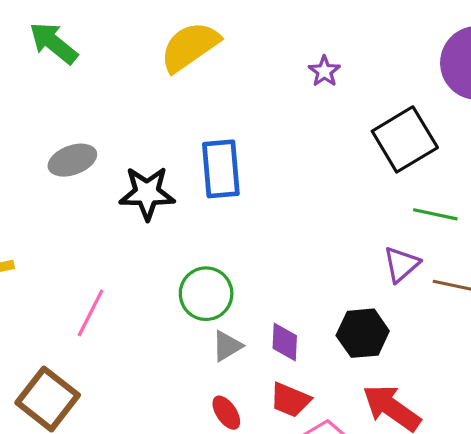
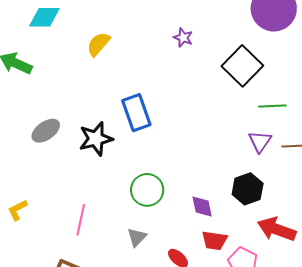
yellow semicircle: (190, 47) -> (98, 44), size x0.7
gray triangle: (227, 346) -> (137, 237), moved

